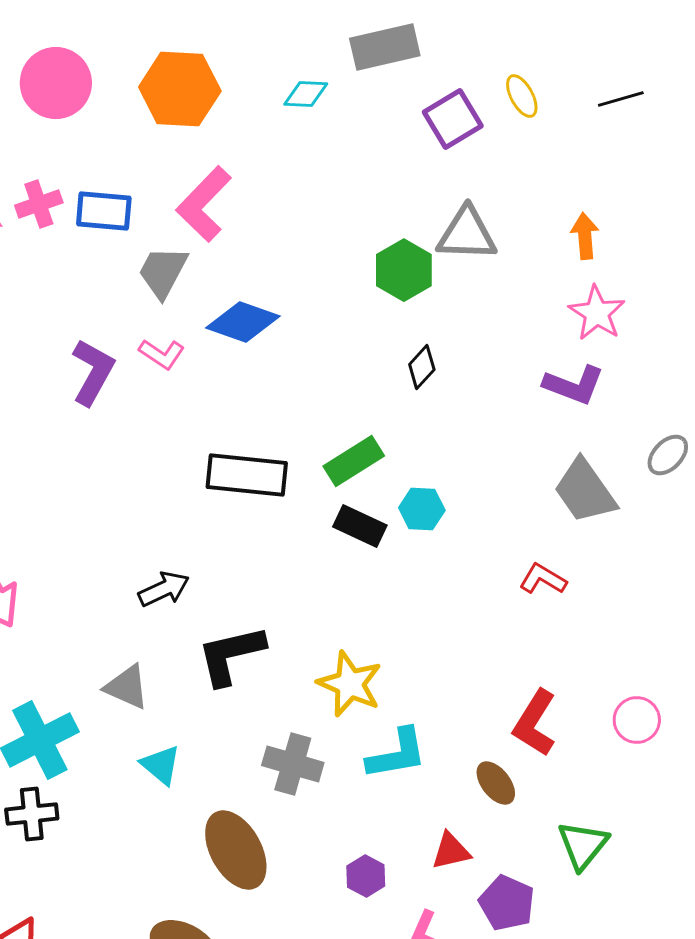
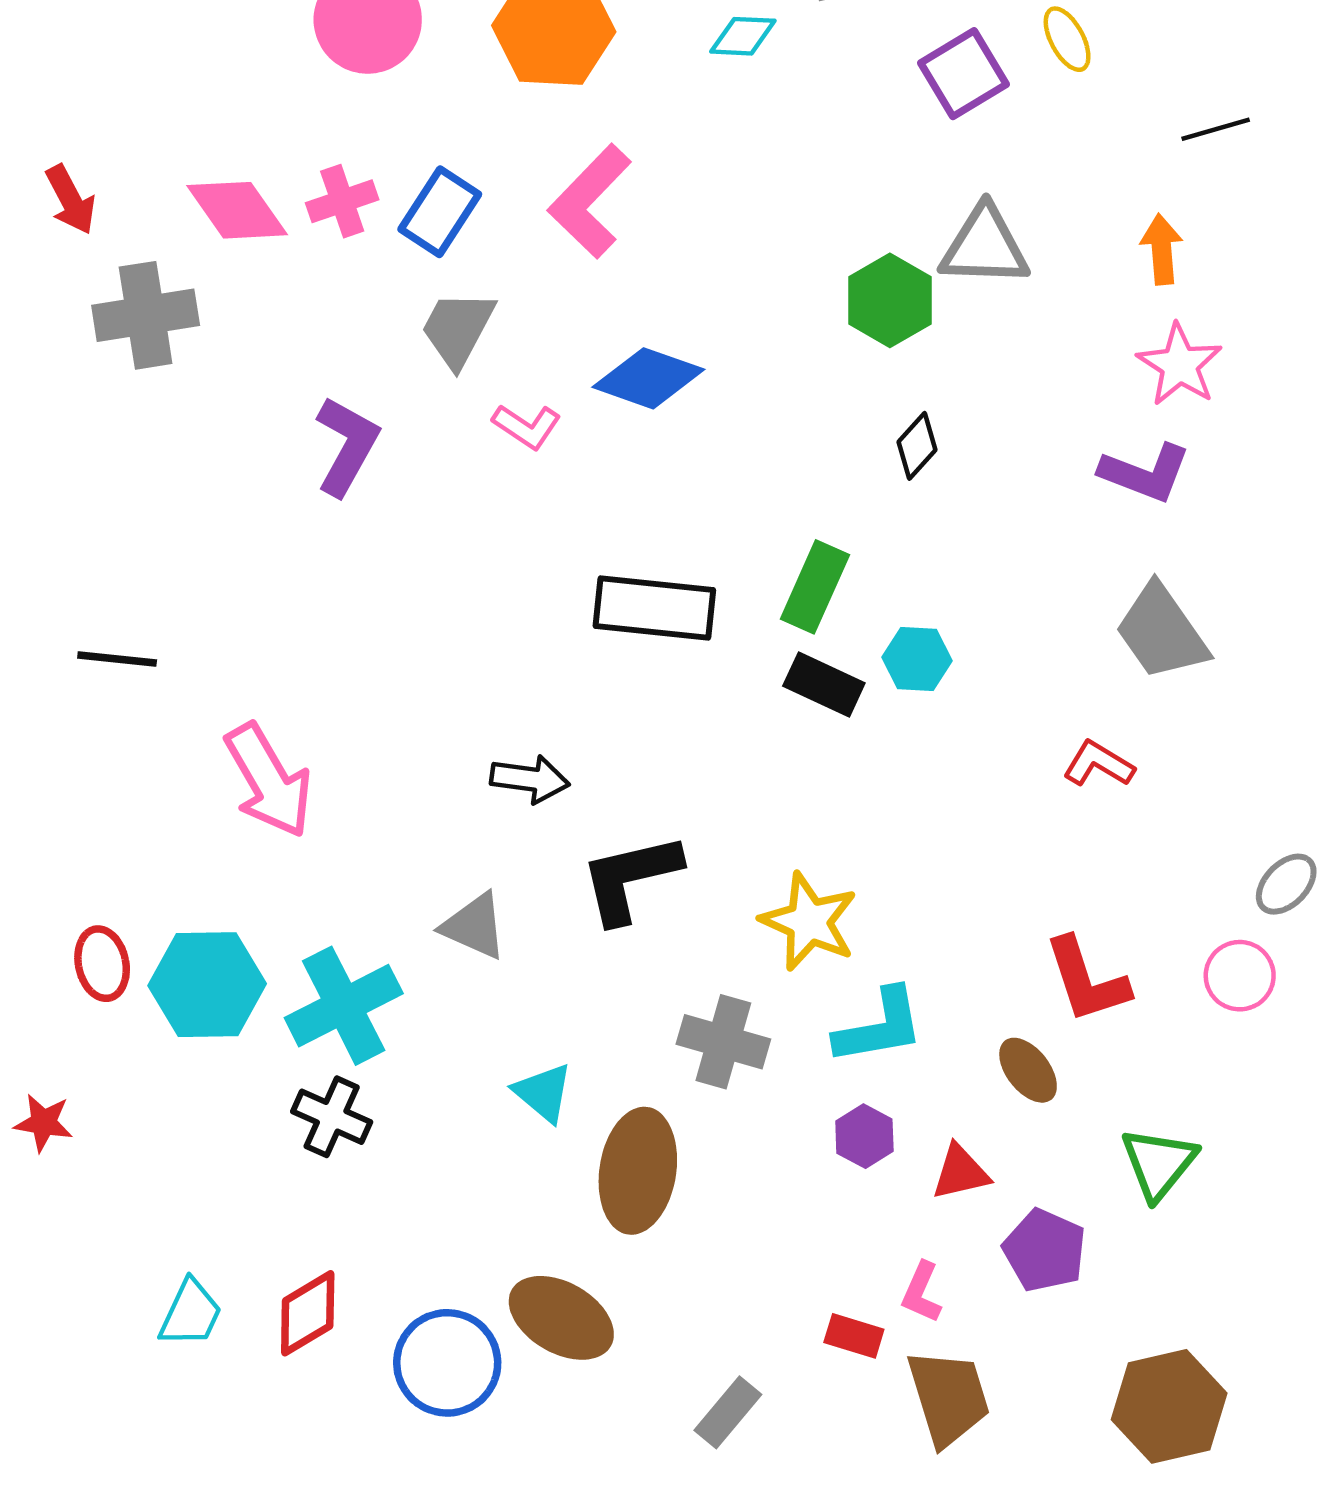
black line: (621, 99) -> (1216, 129), moved
blue rectangle: (104, 211) -> (440, 212), turned -62
gray trapezoid: (163, 272) -> (458, 329), moved
purple L-shape: (93, 372) -> (347, 446), moved
gray ellipse: (668, 455) -> (1286, 884), moved
green rectangle: (354, 461) -> (815, 587), turned -34
black arrow: (164, 589) -> (530, 779), turned 33
red L-shape: (535, 723) -> (1087, 980), turned -50
cyan triangle: (161, 765) -> (543, 1093), moved
black cross: (32, 814) -> (332, 1117), turned 30
brown ellipse: (236, 850) -> (638, 1171), turned 38
purple hexagon: (366, 876) -> (864, 1136), moved

